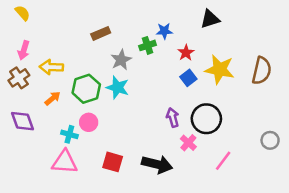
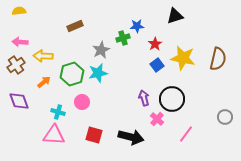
yellow semicircle: (23, 13) -> (19, 11), turned -56
brown rectangle: (101, 33) -> (75, 26), moved
pink arrow: (24, 50) -> (20, 42), turned 77
cyan star: (117, 87) -> (98, 73), turned -30
pink circle: (89, 122) -> (82, 102), moved

